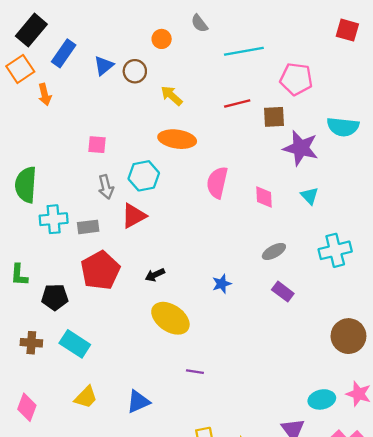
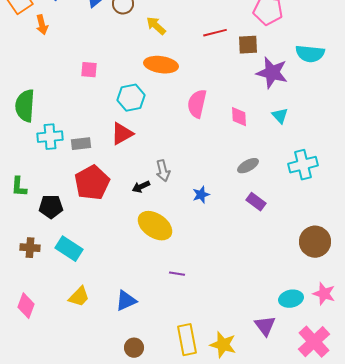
gray arrow: (106, 187) -> (163, 171), moved

